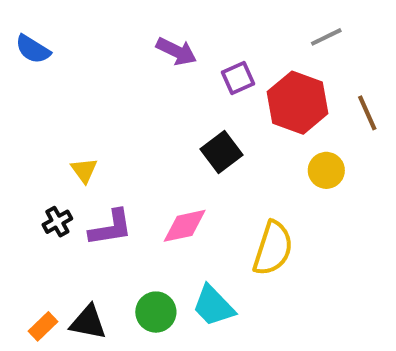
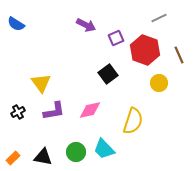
yellow triangle: (84, 170) -> (41, 83), size x1.5
black cross: (57, 222) -> (18, 112), moved
orange rectangle: (43, 326) -> (13, 158), moved

